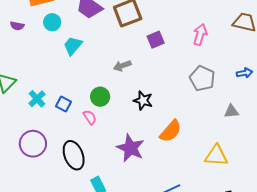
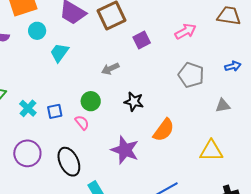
pink arrow: (200, 35) -> (185, 31), turned 50
blue square: (64, 104) -> (55, 111), turned -35

